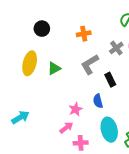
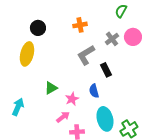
black circle: (42, 29) -> (38, 28), moved
green triangle: (54, 68) -> (51, 88), moved
cyan arrow: (20, 117) -> (18, 107), turned -36

